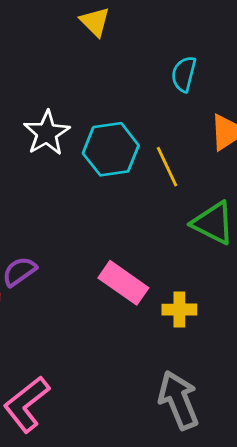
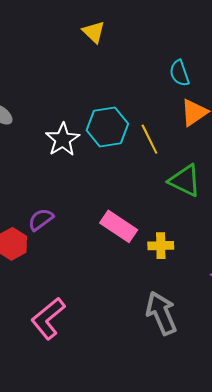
cyan semicircle: (184, 74) -> (179, 73), moved, turned -32
white star: (47, 133) -> (63, 139), moved

